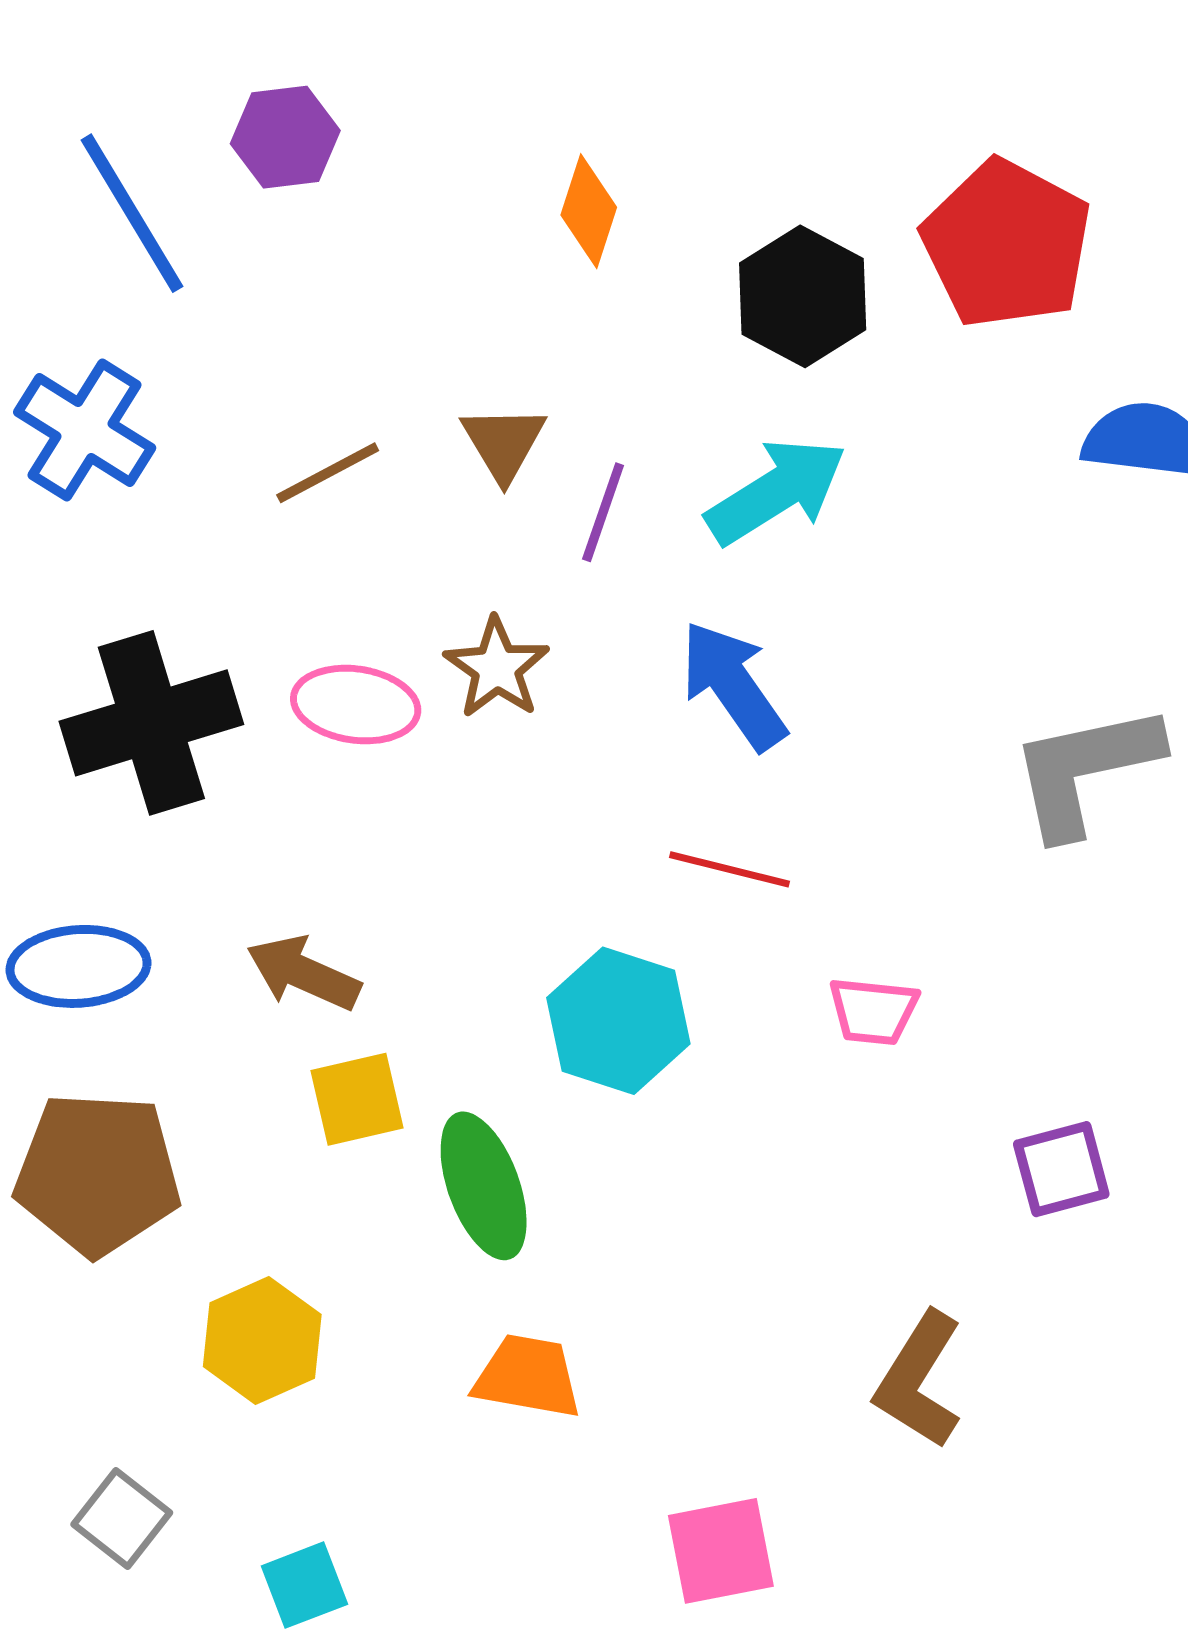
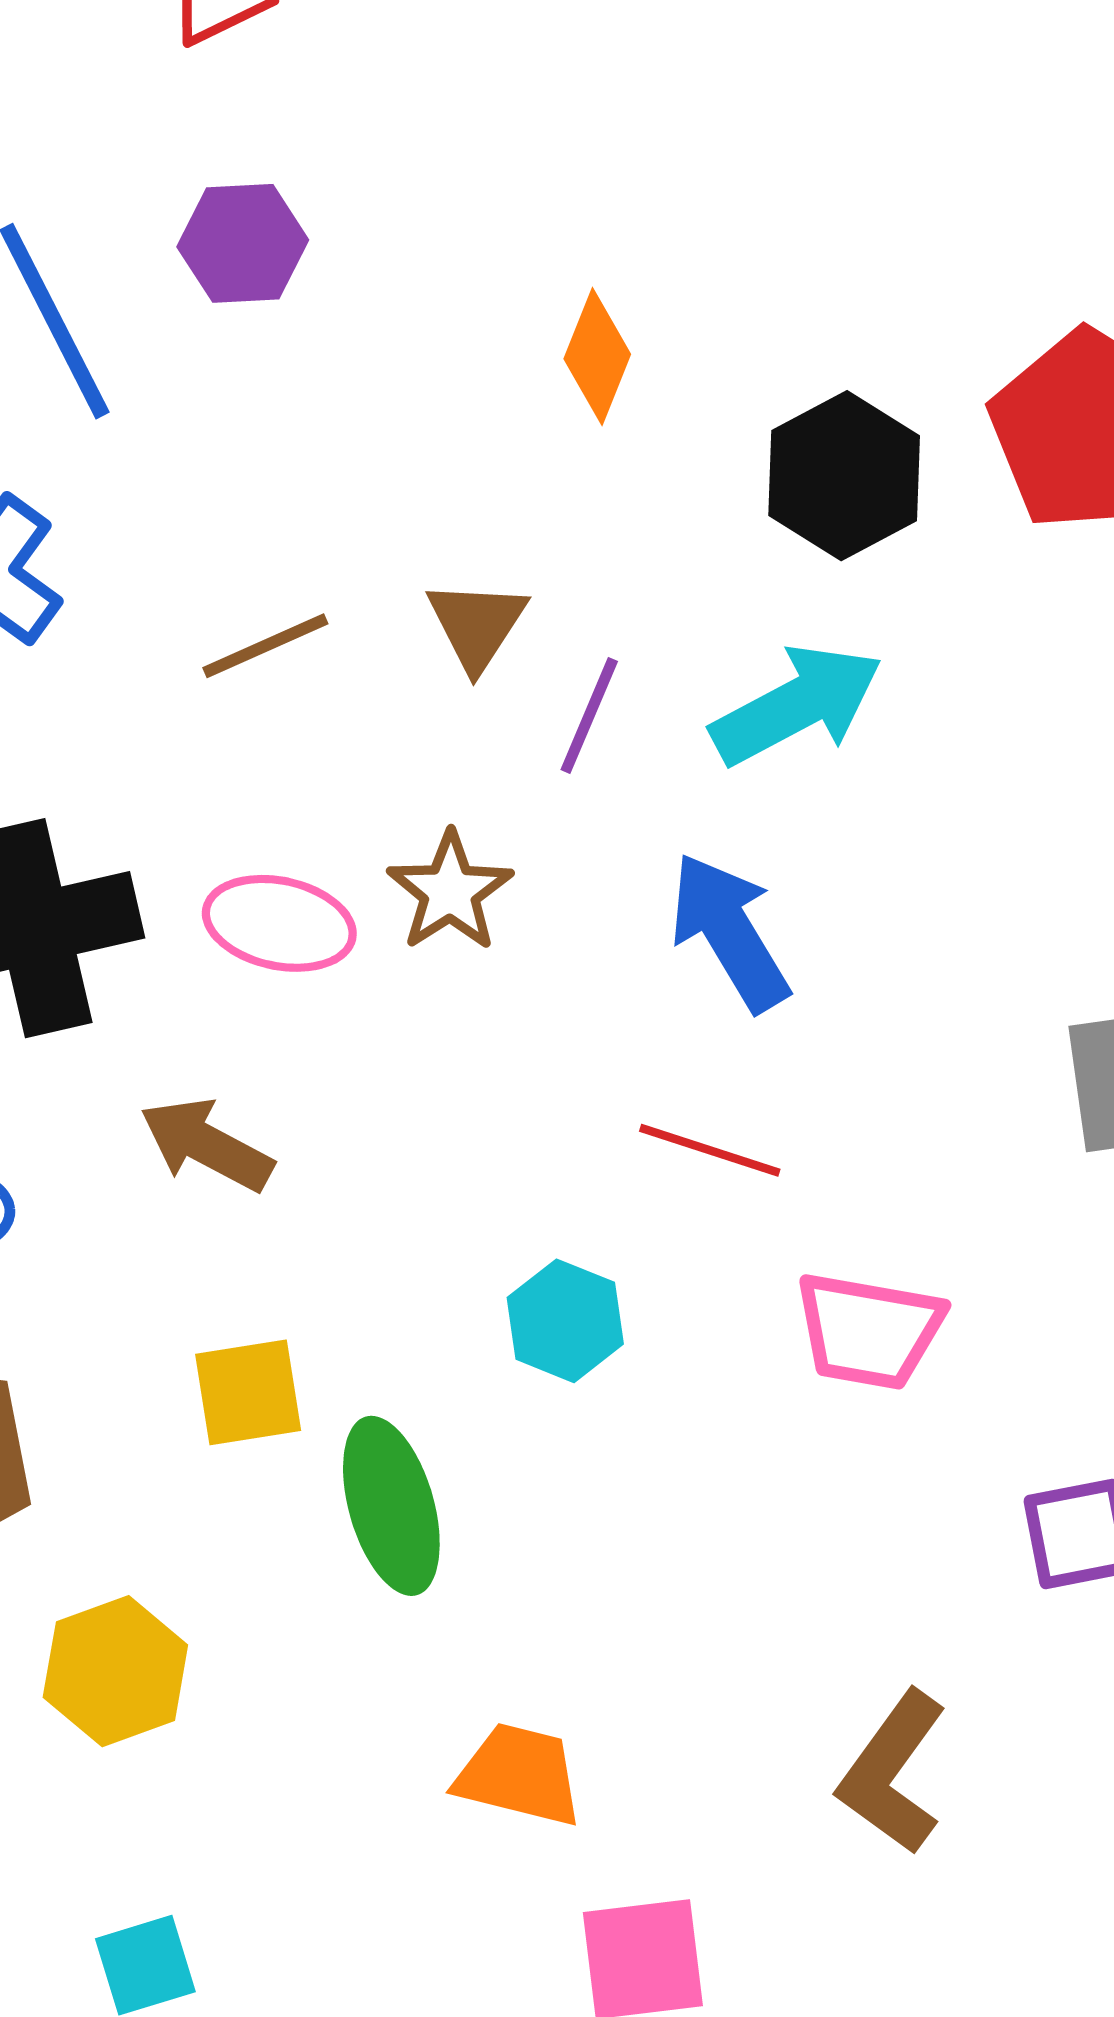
brown arrow: (303, 973) -> (207, 1145), moved
pink trapezoid: (873, 1011) -> (869, 1331), size x1.4
cyan hexagon: (618, 1021) -> (565, 1321), size x0.7
orange trapezoid: (528, 1376) -> (519, 1775), moved

